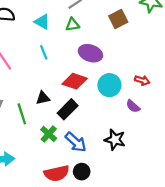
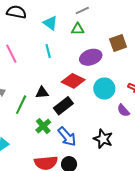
brown square: (118, 19) -> (118, 43), moved
purple ellipse: (90, 53) -> (91, 57), turned -45
green line: (22, 114) -> (21, 105), turned 36

